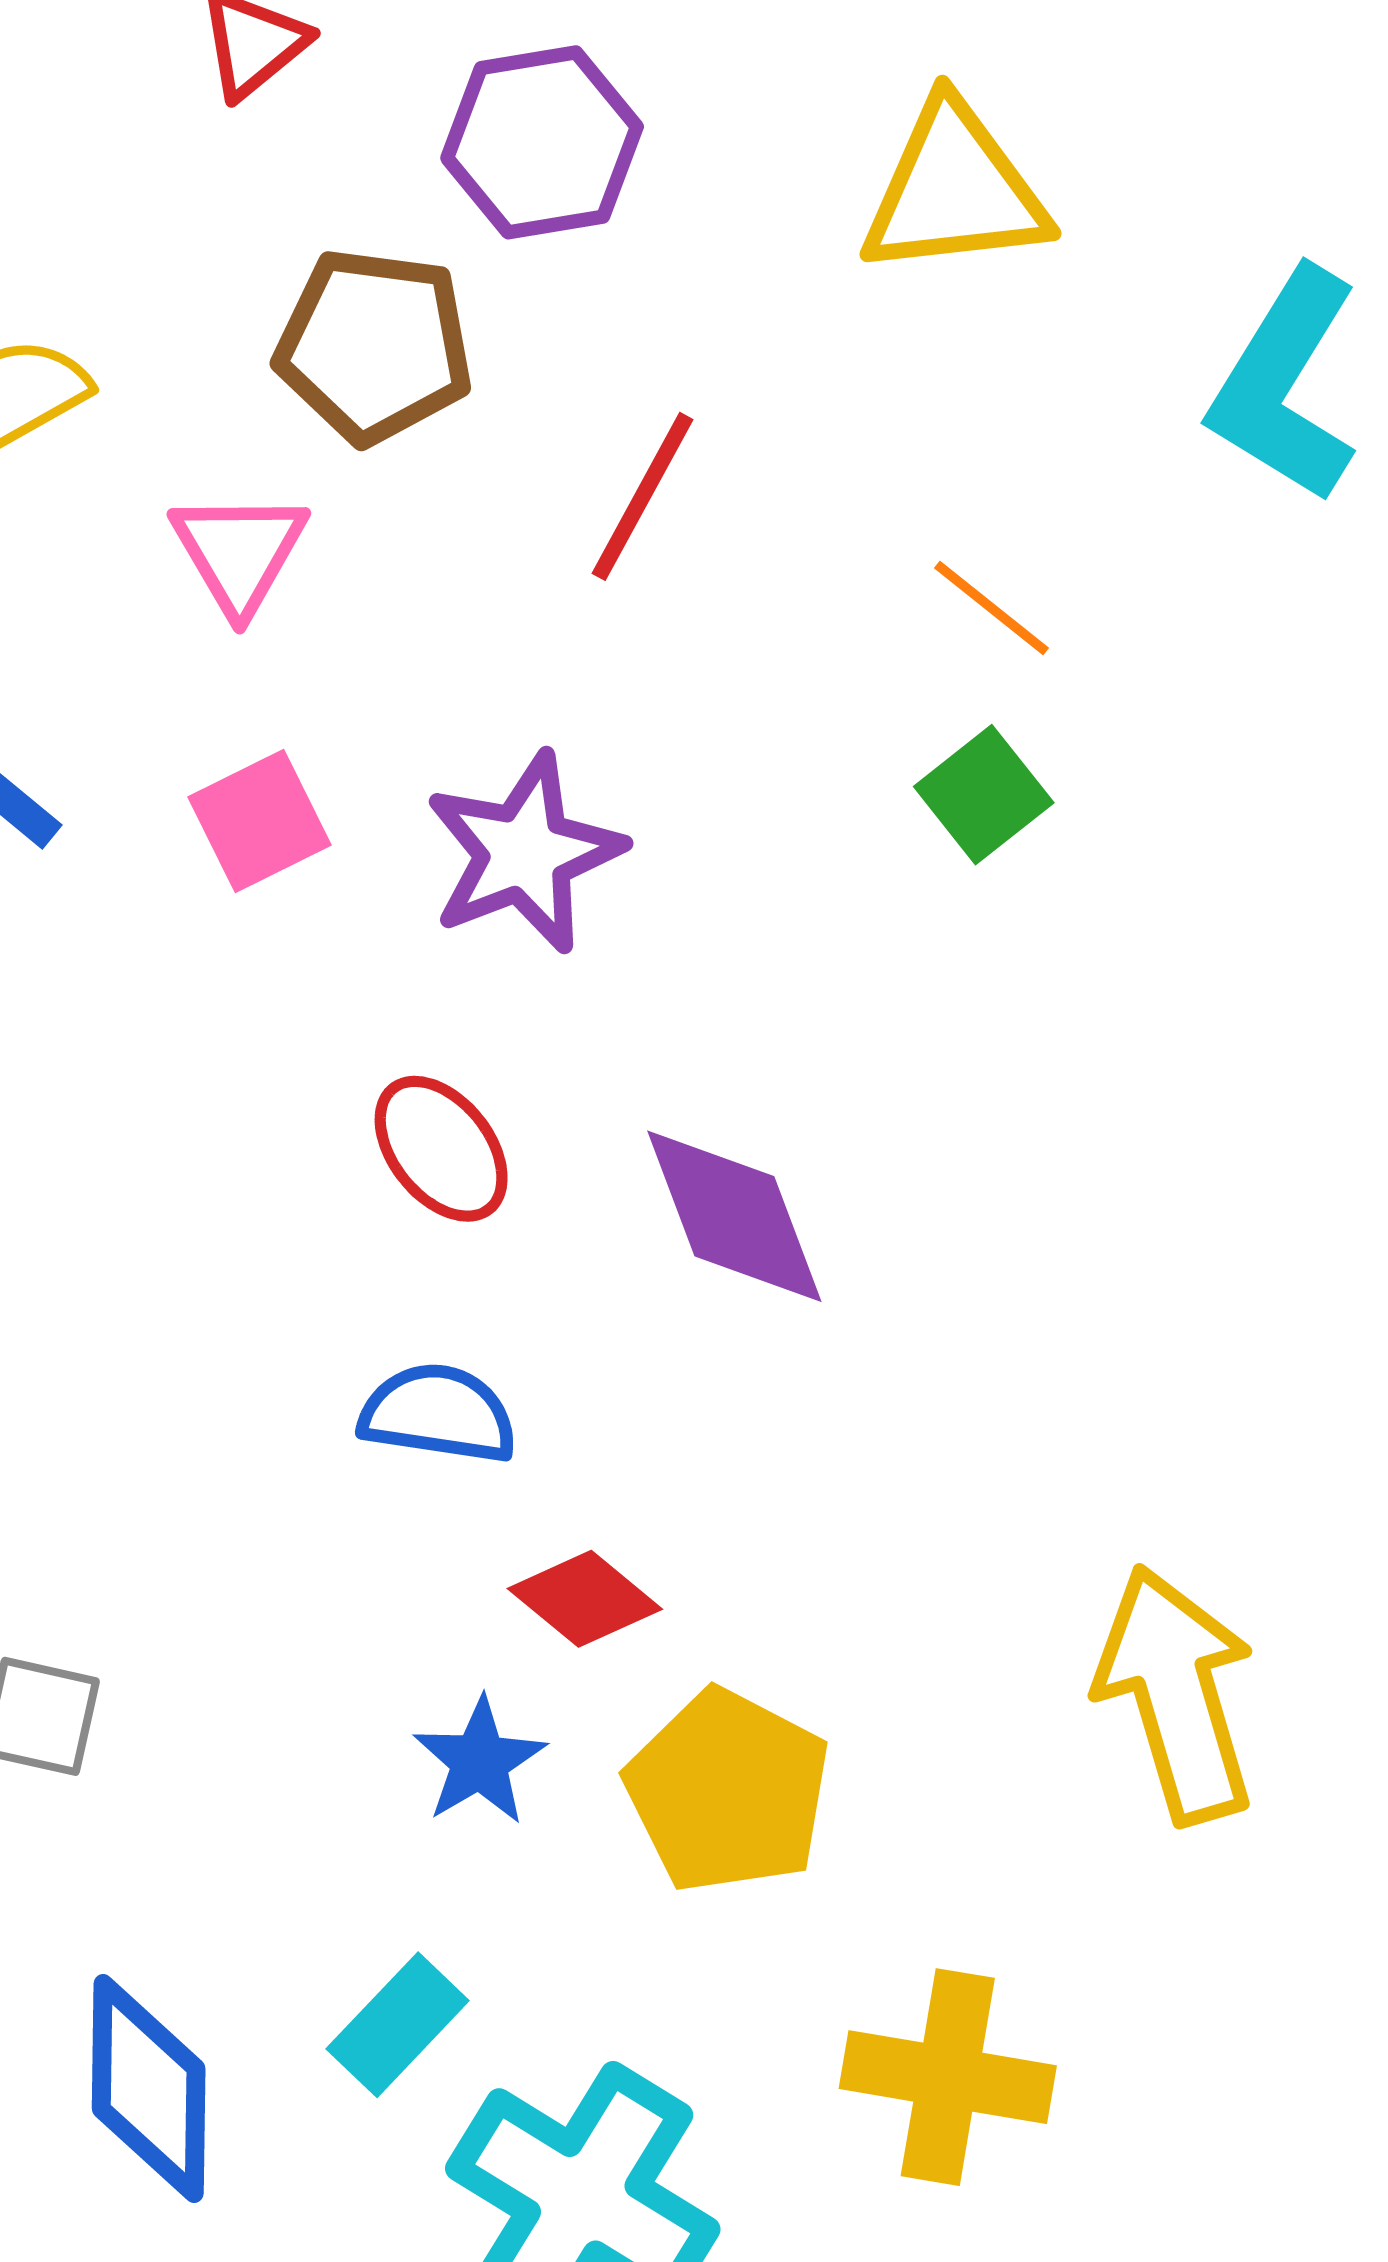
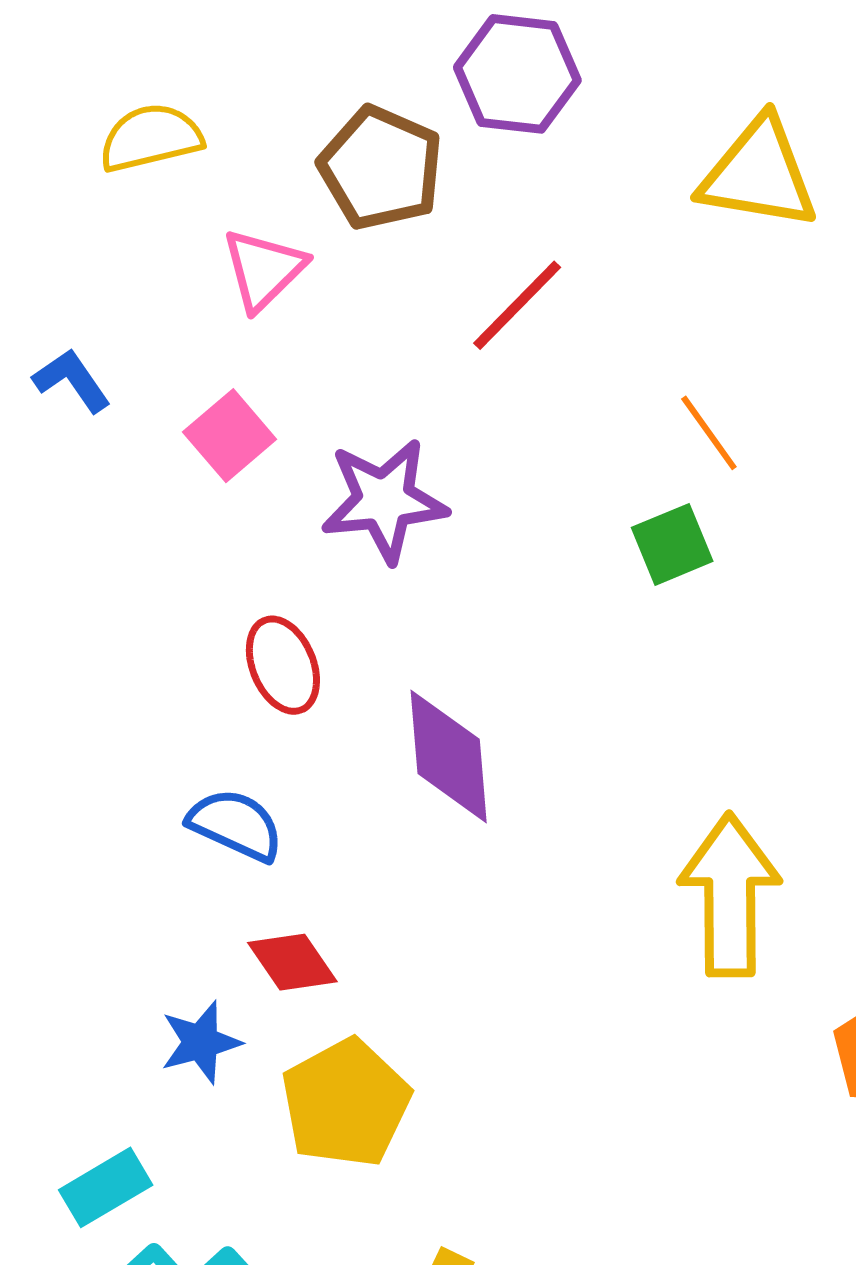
pink square: (259, 821) -> (230, 436), turned -30
yellow arrow: (1176, 1694) -> (730, 895), moved

